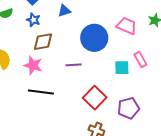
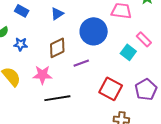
blue star: (33, 20) -> (21, 44), moved
brown diamond: (43, 42) -> (57, 48), moved
cyan square: (122, 68) -> (128, 52), turned -35

